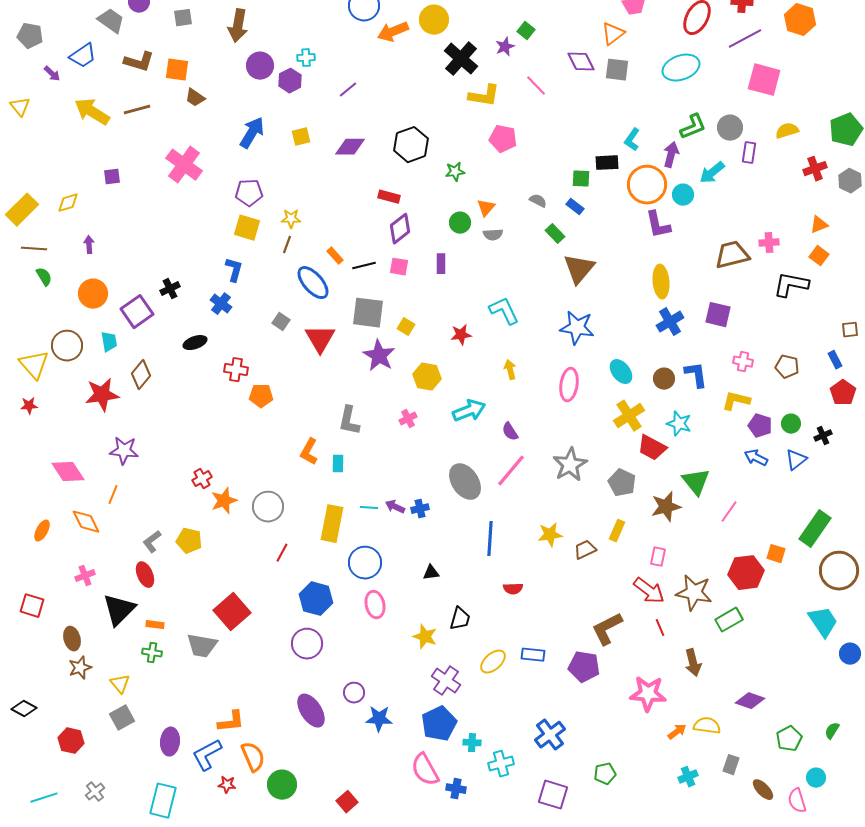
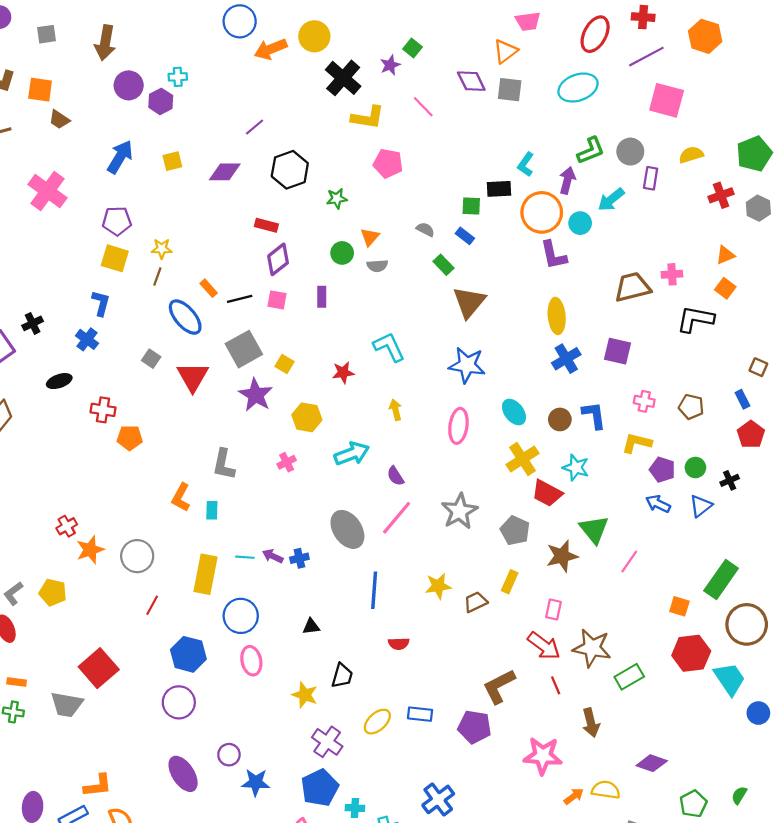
purple line: (348, 90) -> (255, 127), moved
gray square: (368, 313) -> (244, 349), turned -36
brown square: (850, 330) -> (758, 367), turned 30
red hexagon: (746, 573) -> (691, 653), moved

